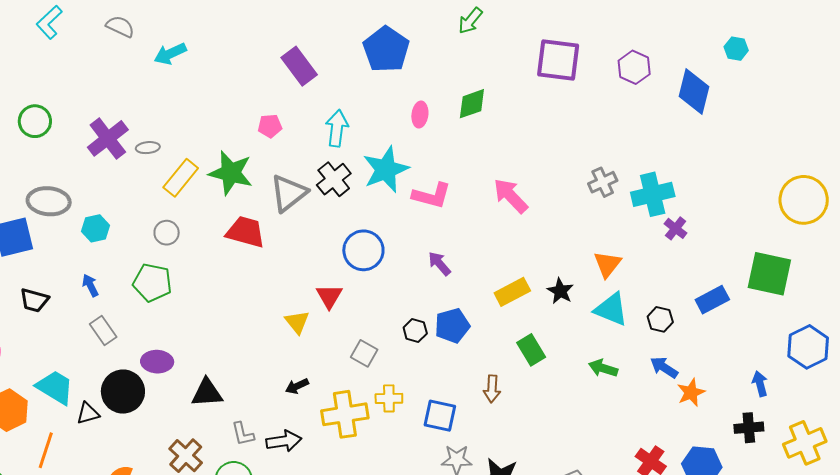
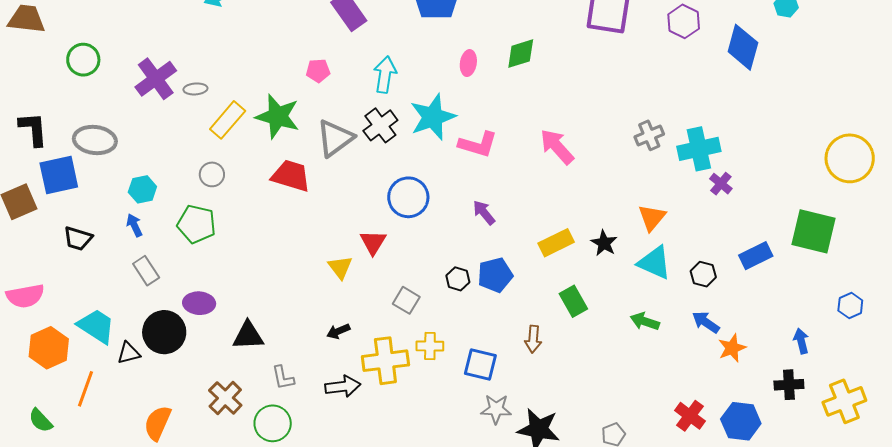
cyan hexagon: (96, 228) -> (142, 189), moved
blue hexagon: (808, 347) -> (850, 305), size x0.6
black arrow: (284, 441) -> (343, 386), moved

